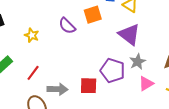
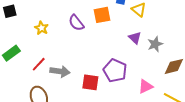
purple triangle: (129, 34) -> (135, 38), size x0.6
gray star: (138, 62) -> (155, 44), moved
gray arrow: (58, 89) -> (60, 71), moved

